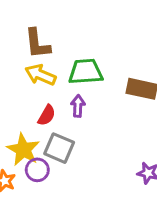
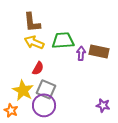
purple arrow: (78, 106) -> (81, 53), moved
purple circle: (37, 170) -> (44, 105), moved, size x1.5

